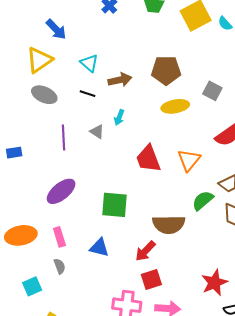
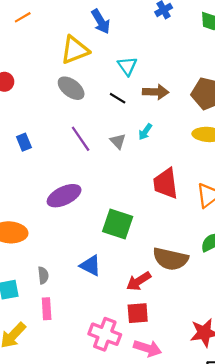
purple line: (63, 137) -> (81, 139), turned -45
blue rectangle: (14, 153) -> (24, 142), turned 63
pink rectangle: (59, 237) -> (47, 309), moved

